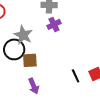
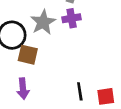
gray star: (23, 35) -> (43, 22), moved

